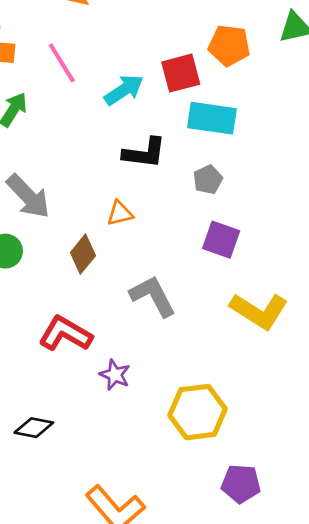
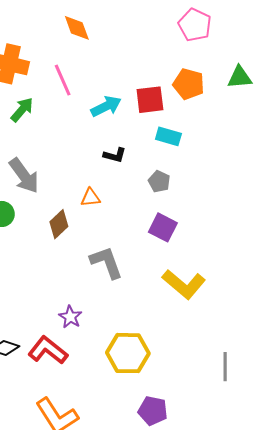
cyan rectangle: (212, 118) -> (168, 136), size x0.7
black L-shape: (144, 153) -> (115, 155), size x0.7
gray pentagon: (208, 180) -> (159, 182), turned -30
red L-shape: (65, 334) -> (48, 350), moved

